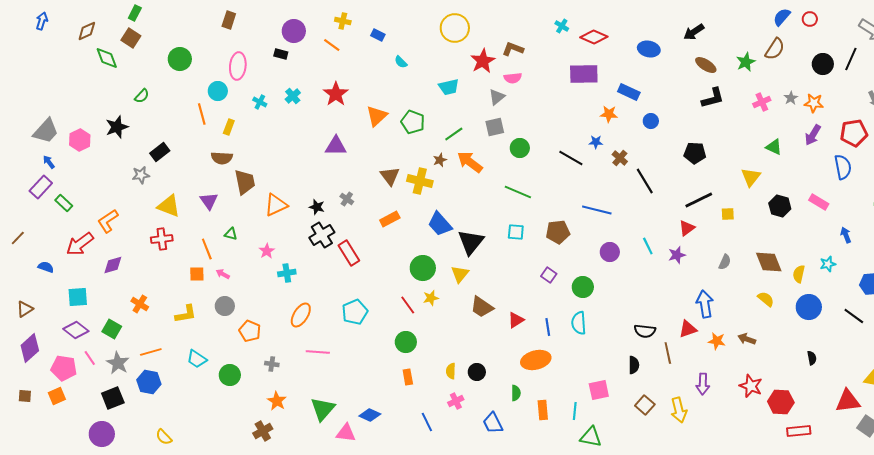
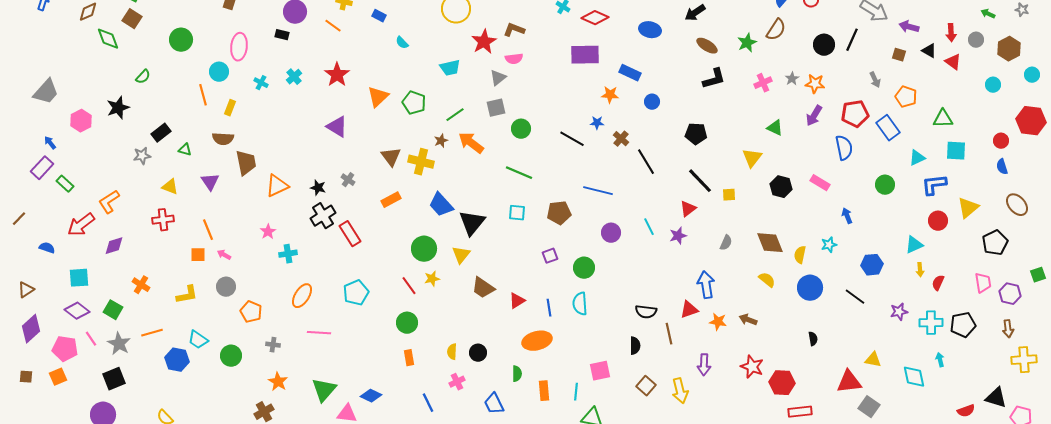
gray trapezoid: (46, 131) -> (46, 92), moved
purple triangle: (336, 146) -> (337, 127), turned 30
black line: (699, 200) -> (700, 181), turned 72
yellow triangle: (169, 206) -> (170, 187), size x0.7
green triangle: (231, 234) -> (185, 150), moved
purple square: (549, 275) -> (550, 256), turned 35
blue hexagon: (149, 382) -> (177, 360), moved

